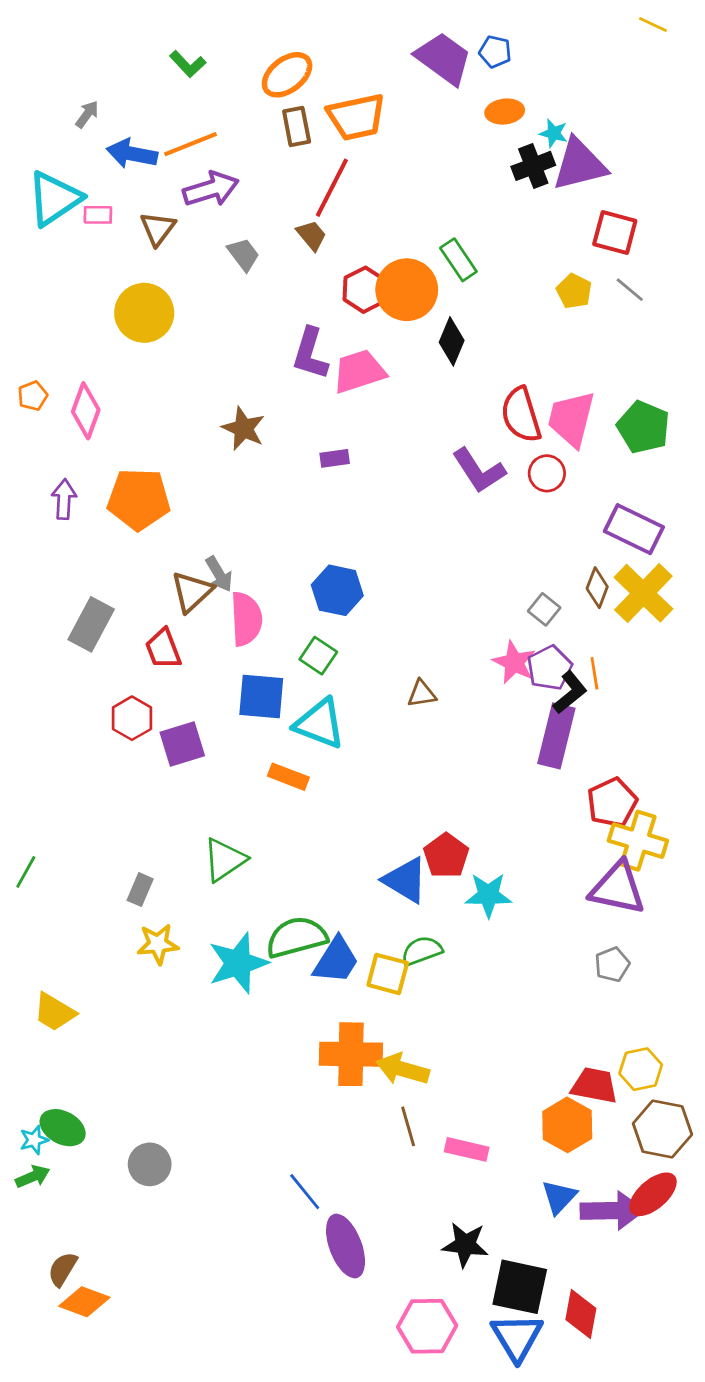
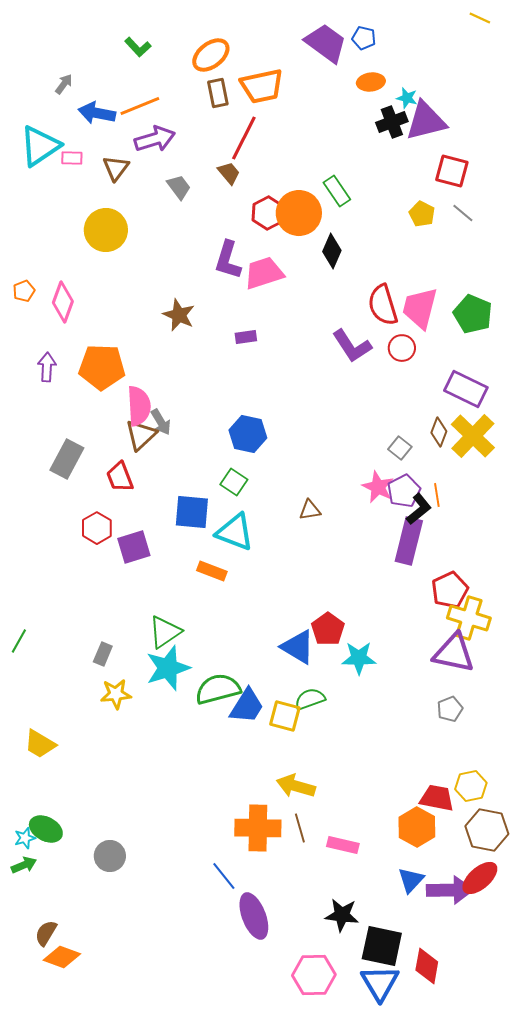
pink semicircle: (246, 619) -> (139, 406), moved
cyan star: (238, 963) -> (168, 668), moved
orange cross: (351, 1054) -> (258, 828), moved

